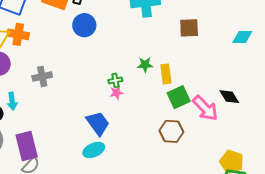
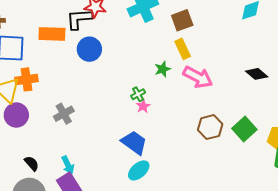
brown square: (189, 28) -> (182, 20), moved
yellow rectangle: (166, 74) -> (183, 49), moved
green square: (179, 97) -> (244, 129), moved
cyan arrow: (12, 101) -> (68, 165), moved
pink arrow: (205, 108) -> (198, 77), moved

